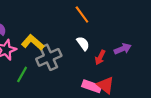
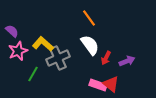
white semicircle: (83, 43) -> (90, 45), size x1.5
purple arrow: (123, 49) -> (127, 61), moved

